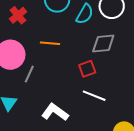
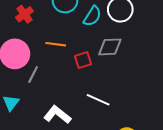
red square: (87, 69) -> (83, 60), moved

